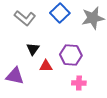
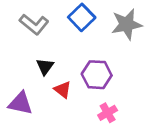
red triangle: (46, 66) -> (63, 90), turned 40
pink cross: (79, 83) -> (108, 113), turned -32

